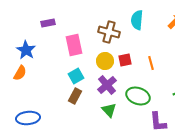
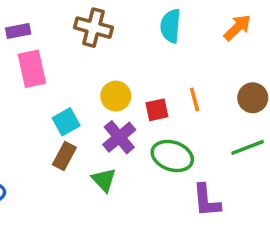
brown cross: (109, 32) -> (94, 28), moved
pink rectangle: (74, 45) -> (32, 69), moved
red square: (125, 60) -> (157, 110), moved
green triangle: (109, 110) -> (104, 180), moved

